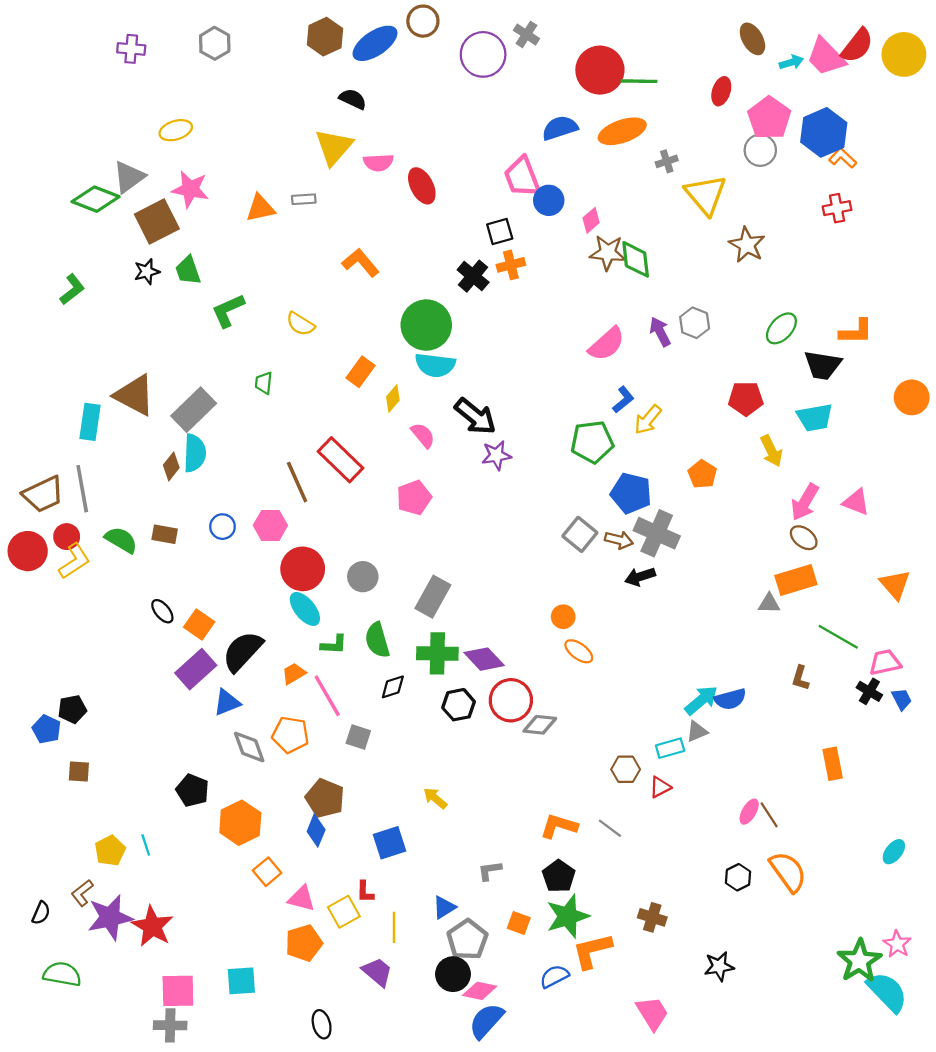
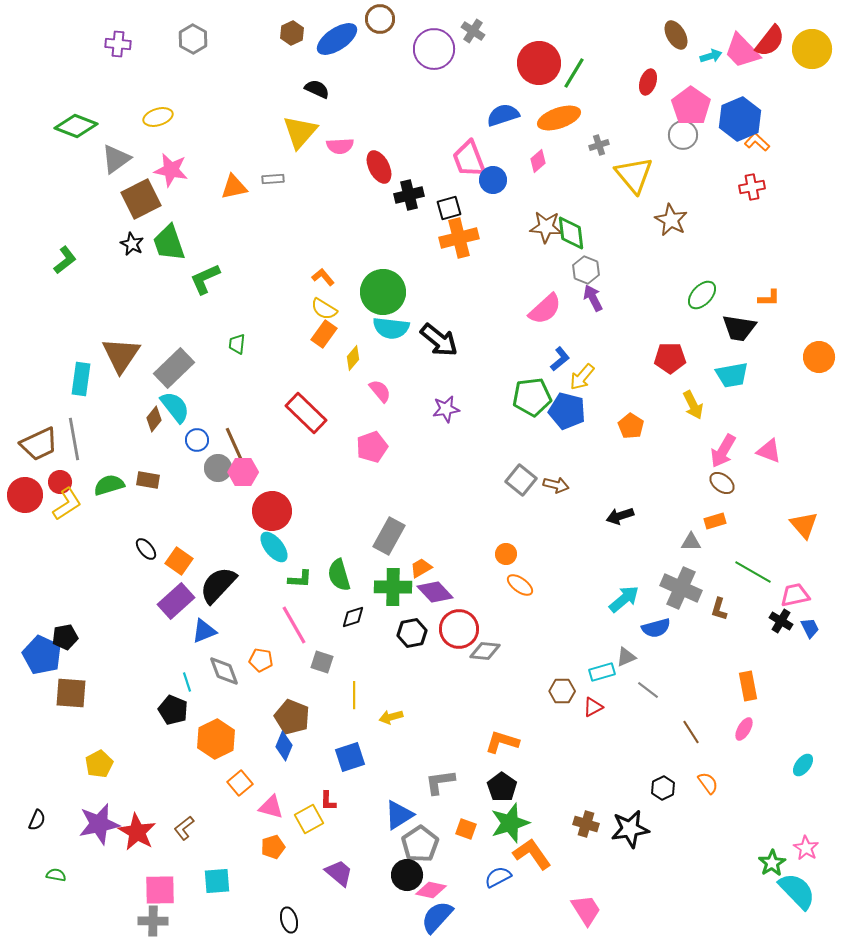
brown hexagon: (325, 37) -> (292, 33), size x0.7
green line: (639, 81) -> (574, 73), turned -60
green diamond: (96, 199) -> (76, 126), moved
pink diamond: (591, 220) -> (538, 161), moved
orange L-shape: (361, 263) -> (323, 277), moved, size x0.7
orange cross: (511, 265) -> (459, 238), size x1.5
green trapezoid: (188, 270) -> (169, 243), size x1.4
black star: (147, 272) -> (132, 244), turned -30
black cross: (473, 276) -> (409, 195), moved, turned 36
gray hexagon: (695, 323) -> (586, 270), moved
yellow semicircle: (300, 324) -> (324, 309), moved
orange L-shape: (856, 332) -> (769, 298), size x0.7
brown triangle: (135, 395) -> (121, 355), turned 36
black arrow: (475, 416) -> (439, 340), moved
cyan semicircle: (195, 453) -> (175, 407), turned -40
brown line: (297, 482) -> (235, 446), moved
blue pentagon: (631, 493) -> (567, 411), moved
blue circle: (222, 527) -> (197, 440), moved
gray cross: (657, 533) -> (681, 588), moved
green semicircle: (121, 540) -> (109, 485), turned -48
gray circle: (363, 577) -> (218, 468), moved
black arrow: (640, 577) -> (620, 516), moved
orange rectangle: (796, 580) -> (715, 521), size x0.6
orange trapezoid: (294, 674) -> (421, 568), moved
cyan arrow: (701, 700) -> (624, 599), moved
blue pentagon: (47, 729) -> (42, 655), size x1.5
orange pentagon: (290, 735) -> (261, 660), size x0.7
brown square: (79, 772) -> (71, 693), size x1.6
yellow arrow: (435, 798) -> (391, 717), turned -55
pink ellipse: (749, 812) -> (744, 729), moved
gray line: (610, 828) -> (648, 690), moved
cyan line: (146, 845) -> (187, 682), moved
gray L-shape: (490, 871) -> (440, 782), size x1.4
orange semicircle: (788, 872) -> (708, 783), size x0.6
brown L-shape: (82, 893) -> (184, 828), moved
blue triangle: (444, 907) -> (399, 815), size x1.4
yellow line: (394, 927) -> (354, 695), moved
orange pentagon: (304, 943) -> (273, 847), size x0.7
orange L-shape: (592, 951) -> (532, 854), turned 69
green star: (859, 961) -> (772, 863), size x0.7
black star: (719, 966) -> (630, 829), moved, size x1.4
green semicircle: (62, 974) -> (56, 875), size x0.6

